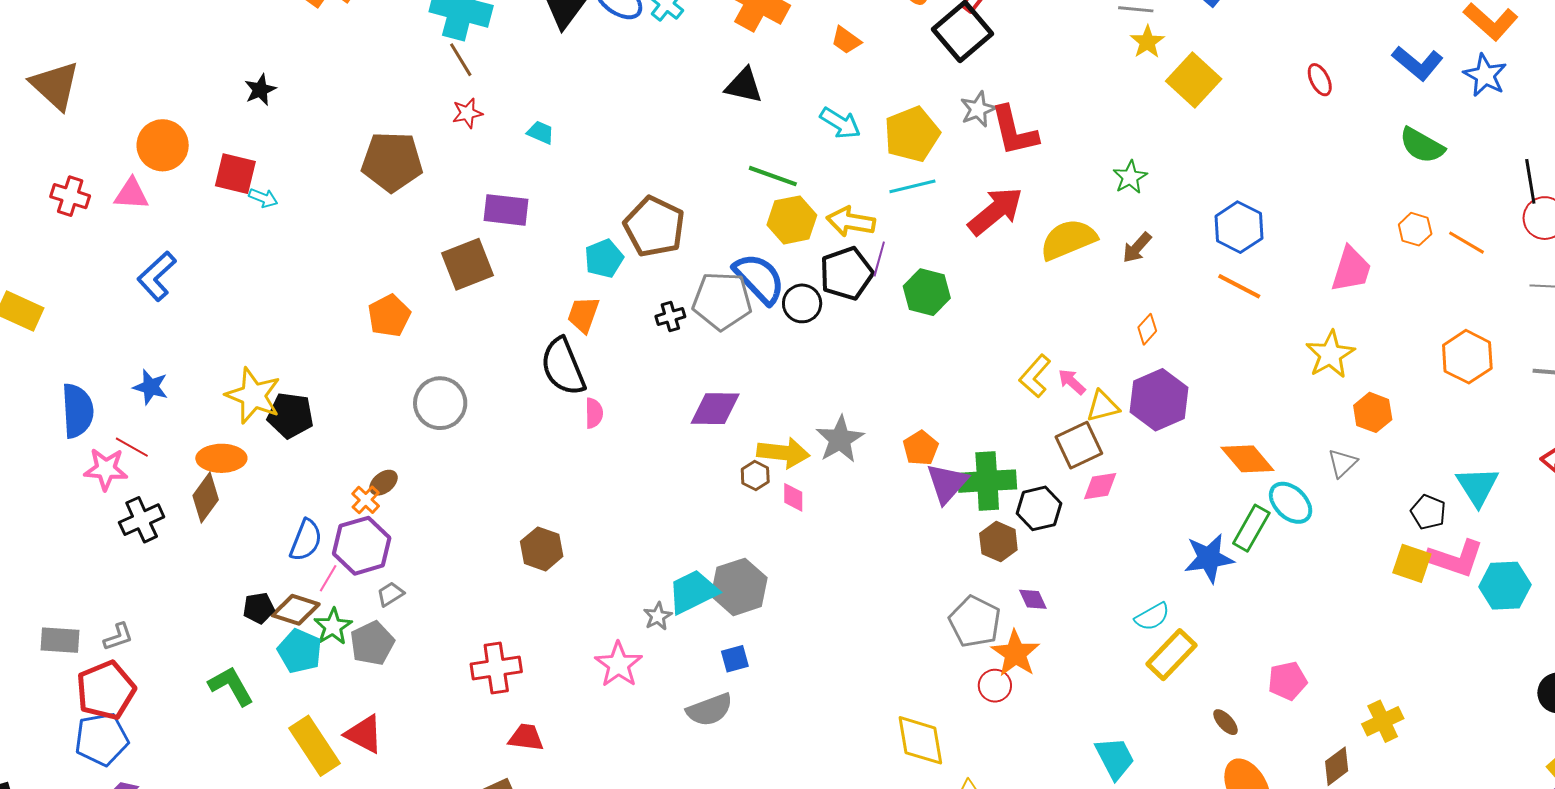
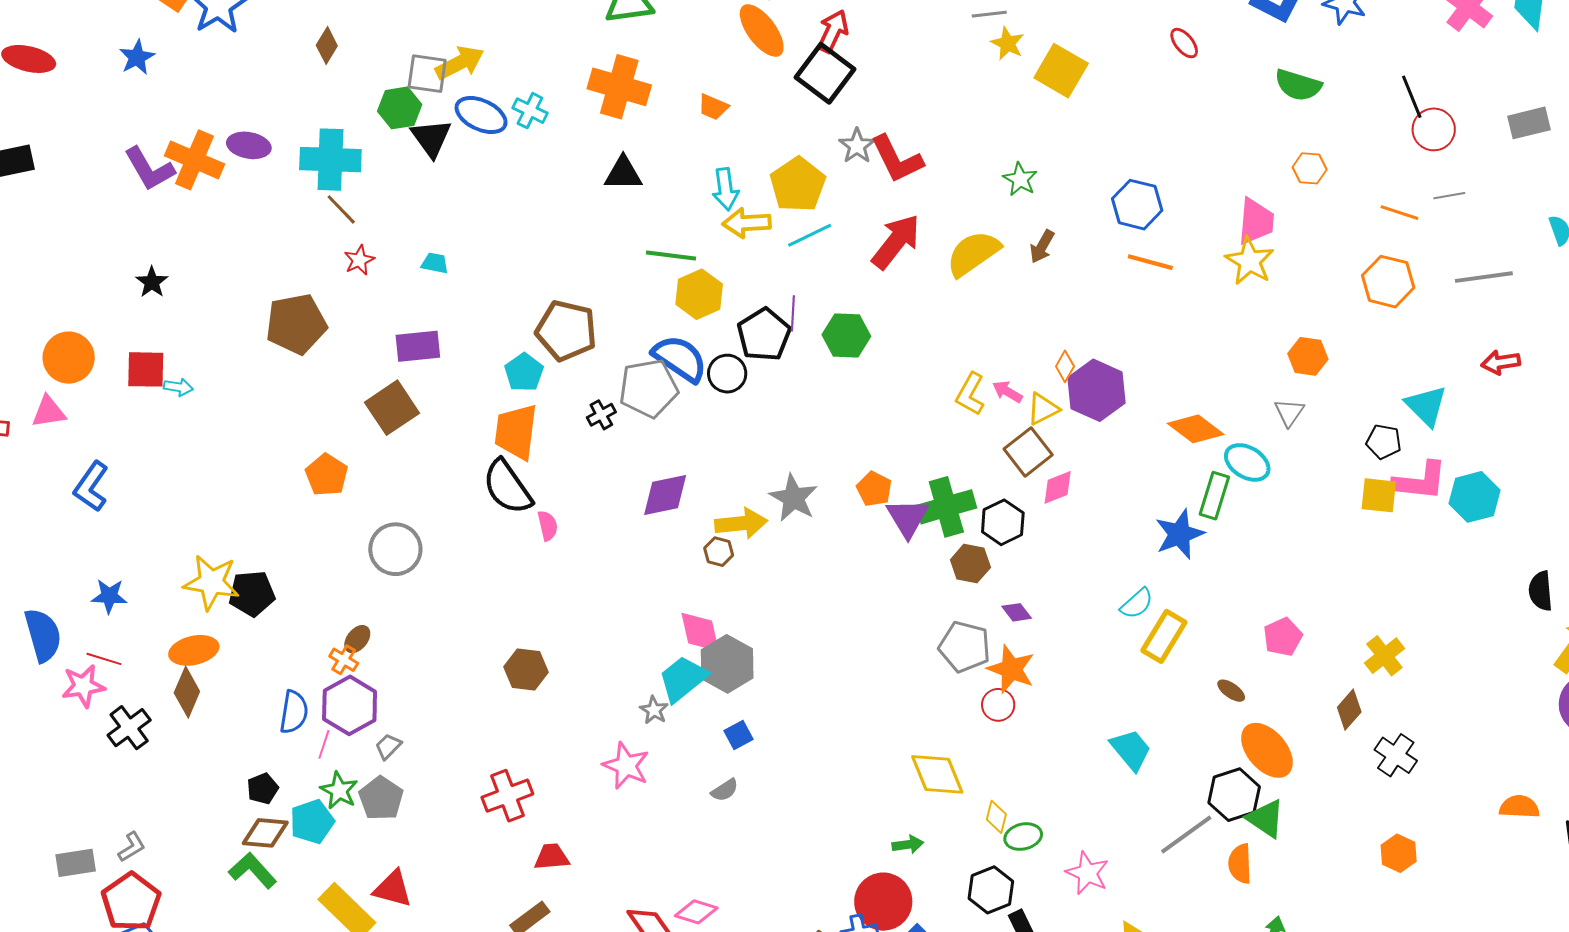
cyan arrow: (840, 123) -> (725, 189), turned 63
yellow arrow: (851, 222) -> (747, 223), moved
orange line: (1467, 243) -> (1399, 213), moved
orange trapezoid: (583, 315) -> (516, 432), size x1.5
orange diamond: (1147, 329) -> (1065, 366), moved
yellow star: (1330, 354) -> (1250, 261), moved
pink diamond: (793, 497) -> (700, 632), moved, size x1.6
brown diamond: (296, 610) -> (265, 833), moved
cyan pentagon: (300, 651) -> (312, 822), turned -30
gray semicircle: (710, 710) -> (725, 790), size x0.6

